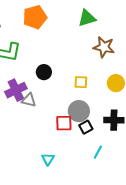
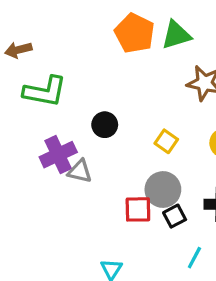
orange pentagon: (35, 17) -> (135, 33), moved, turned -30
yellow square: (81, 82) -> (166, 141), turned 32

